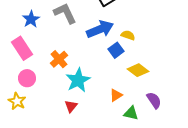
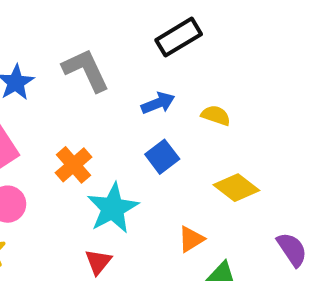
blue arrow: (100, 29) -> (158, 103), size x0.6
blue square: (116, 50) -> (162, 157), moved
purple semicircle: (154, 100) -> (292, 249), moved

